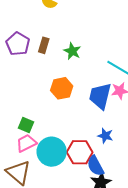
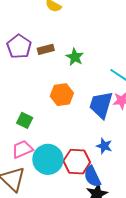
brown rectangle: (44, 45) -> (46, 49), turned 56
green square: (26, 125) -> (25, 120), moved

